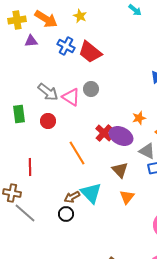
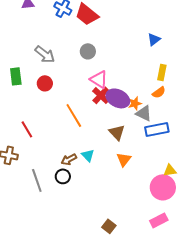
pink triangle: (71, 97) -> (99, 79), moved
orange star: (139, 118) -> (135, 103), moved
red line: (30, 167) -> (27, 129), turned -30
cyan triangle: (91, 193) -> (88, 155), size x0.6
gray line: (25, 213) -> (37, 180), moved, turned 30

